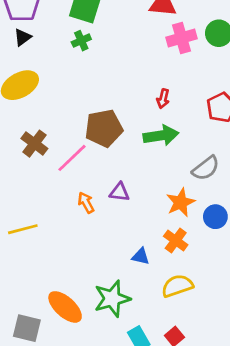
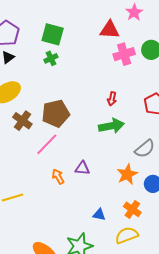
brown pentagon: (104, 128) -> (56, 114), moved
brown cross: (34, 144) -> (22, 121), moved
orange cross: (176, 240) -> (132, 209), moved

